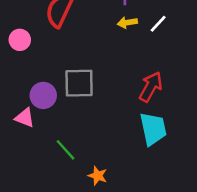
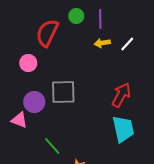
pink circle: (20, 40) -> (28, 63), moved

